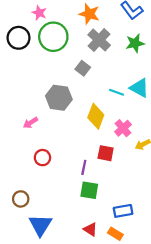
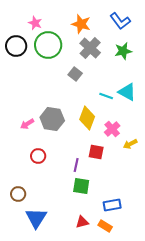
gray hexagon: (59, 98) -> (52, 119), moved
red triangle: (90, 229) -> (82, 222), turned -48

